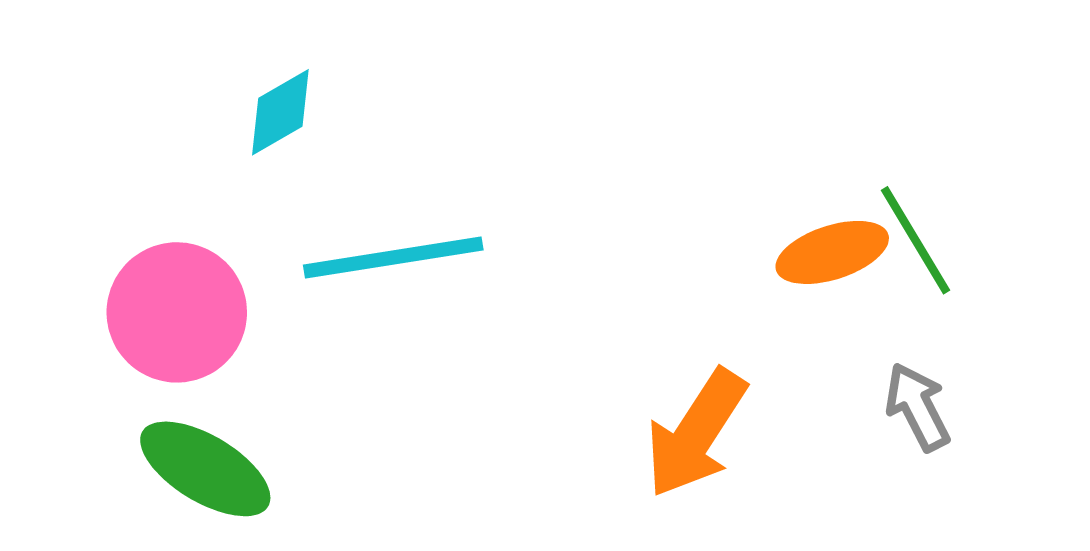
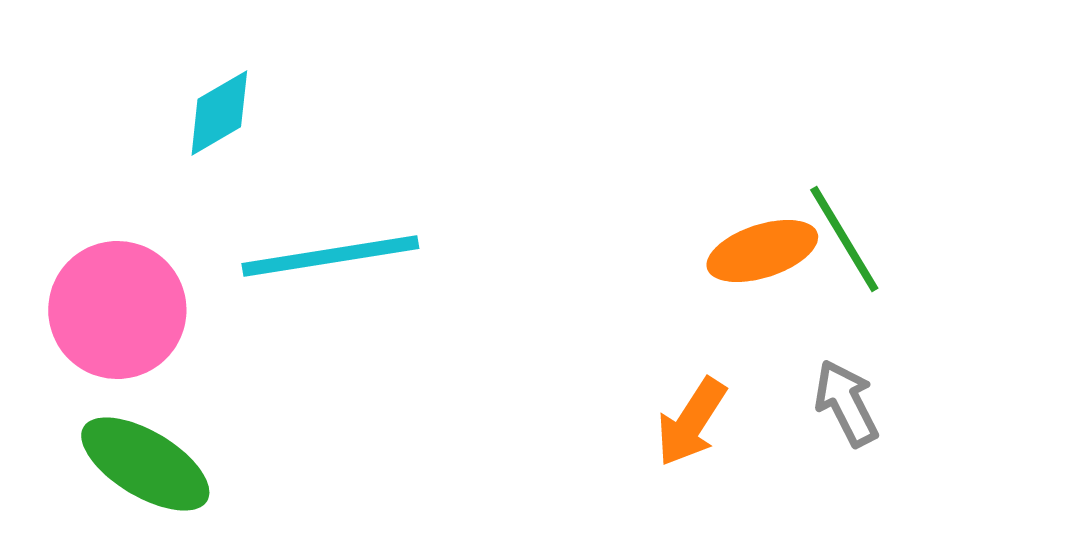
orange arrow: (696, 433) -> (691, 422), moved, size x0.7

